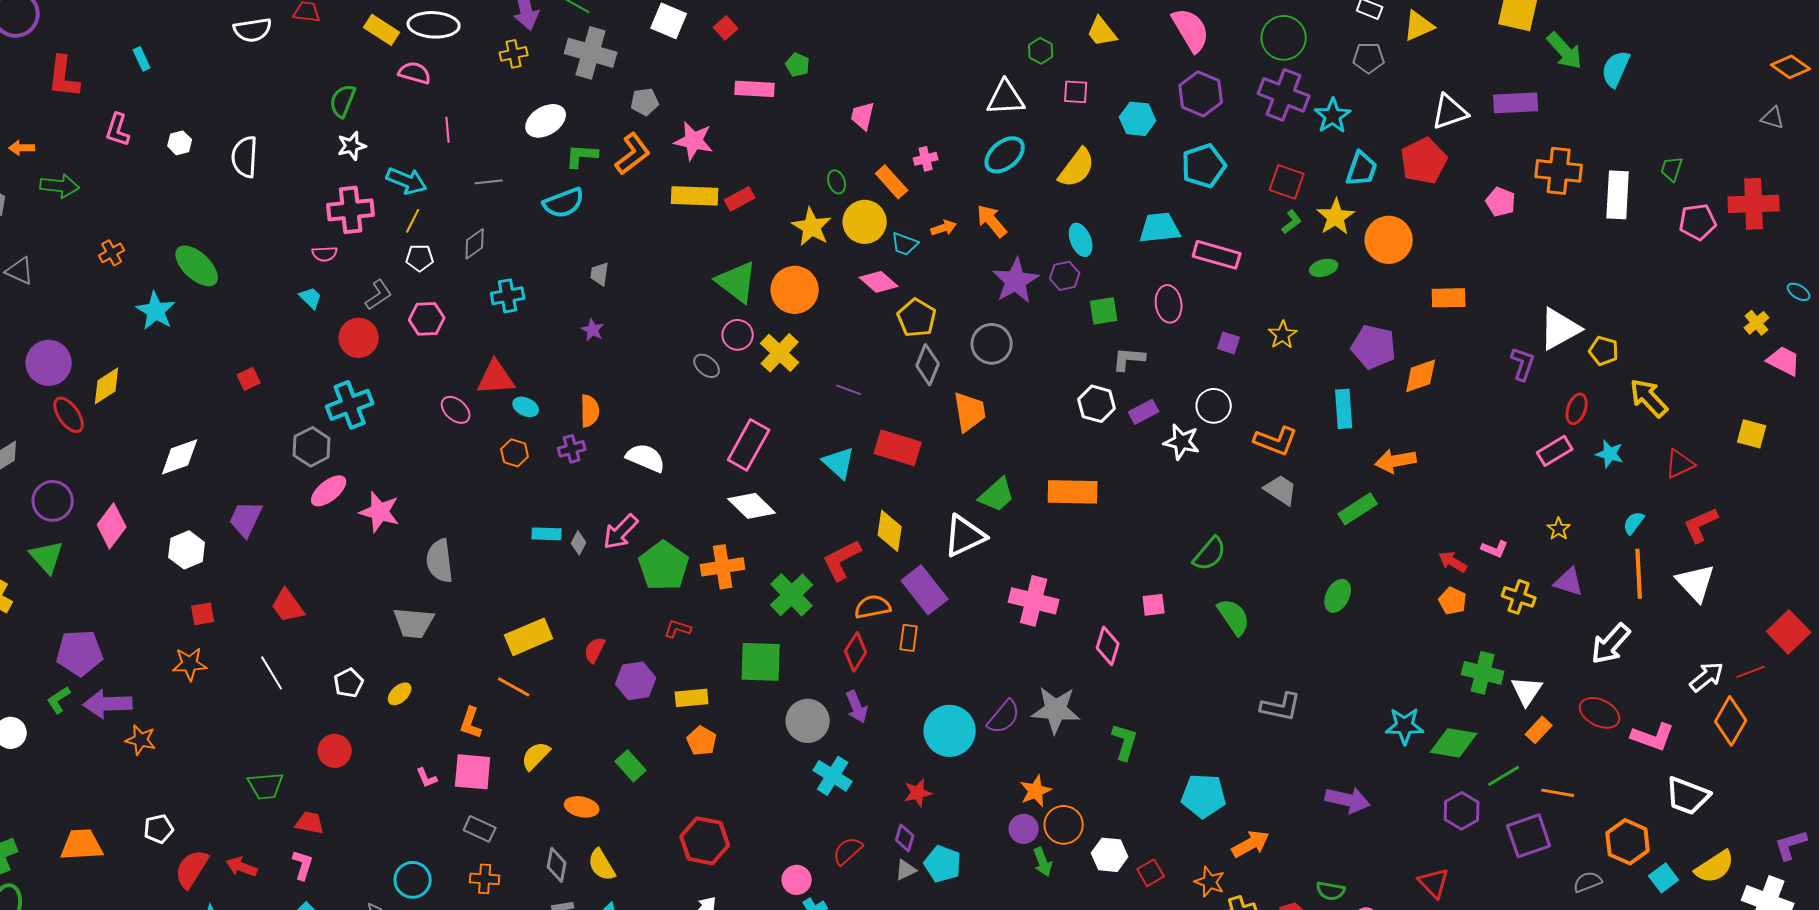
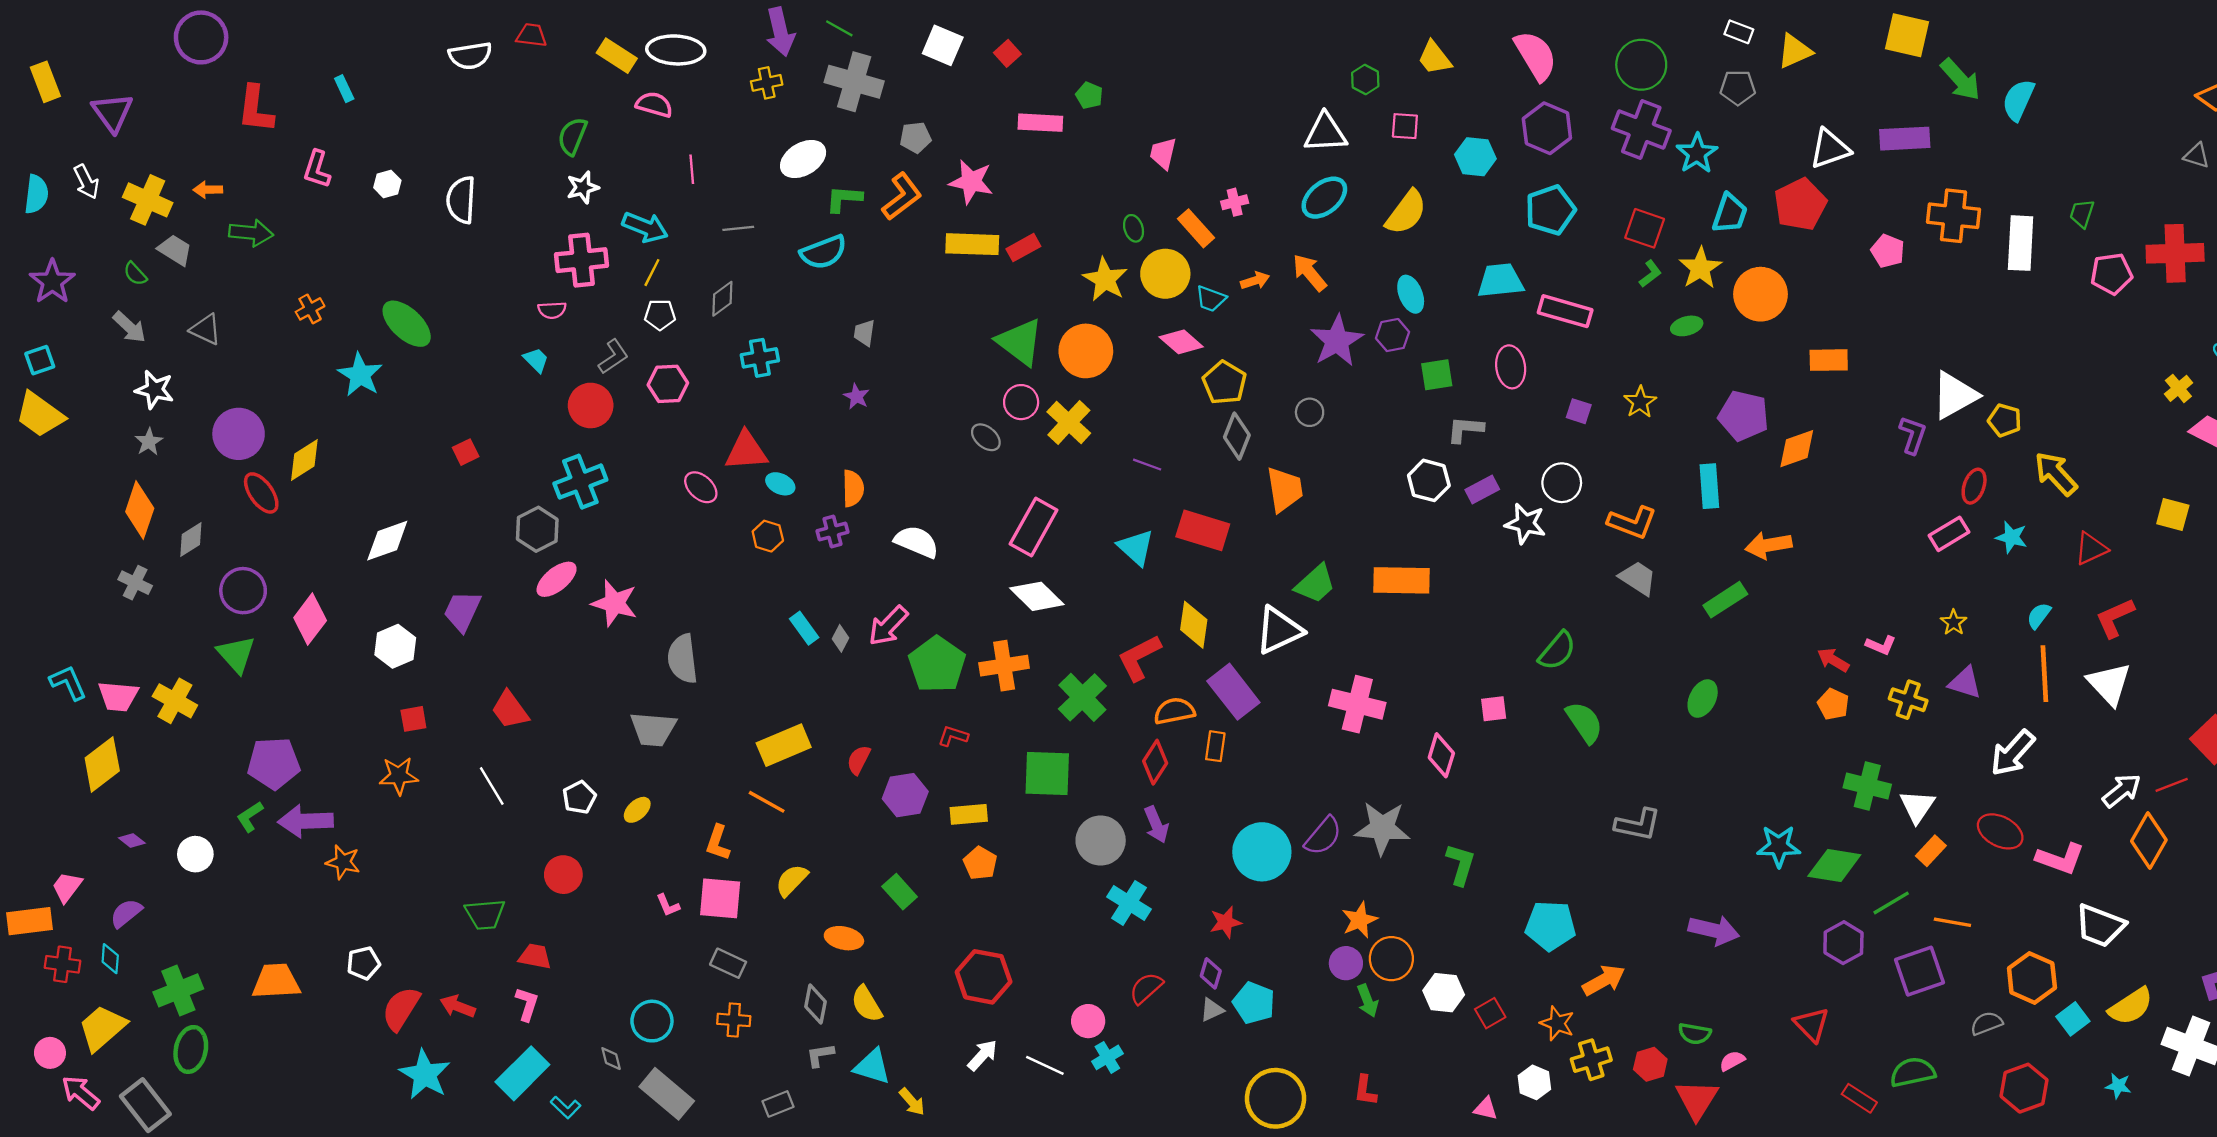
gray circle: (992, 344) -> (1310, 412), size x0.6
cyan rectangle: (547, 534) -> (804, 628), turned 52

